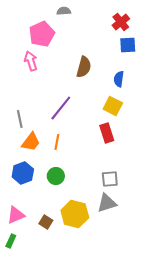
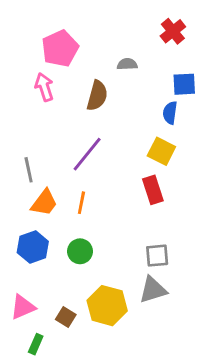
gray semicircle: (64, 11) -> (127, 64), moved
blue square: (128, 45) -> (184, 84), moved
brown semicircle: (84, 67) -> (97, 96), moved
green rectangle: (11, 241) -> (36, 344), moved

